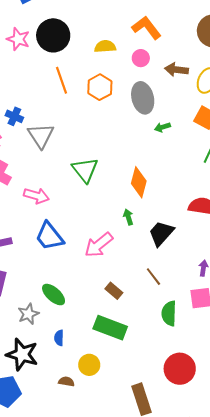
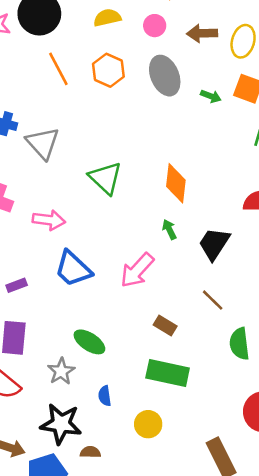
green arrow: (162, 127) -> (211, 96), moved, turned -133
brown semicircle: (66, 382) -> (90, 452), moved

